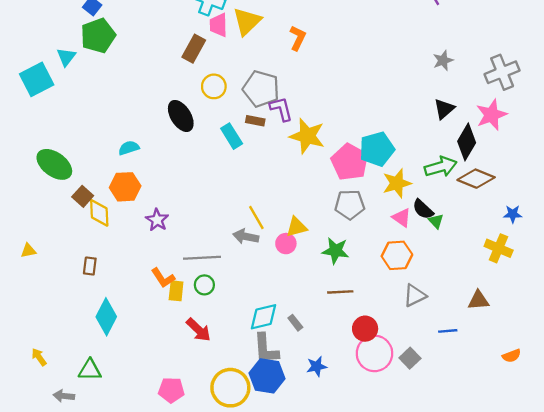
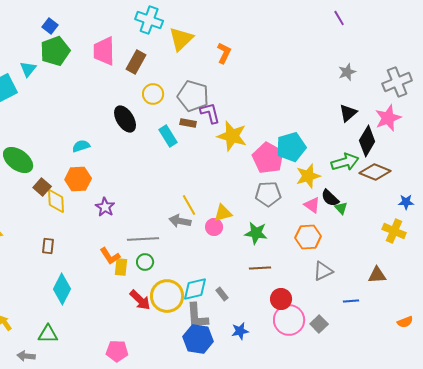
pink trapezoid: (219, 25) -> (104, 51), moved, size x1.4
yellow circle: (230, 388) -> (167, 296), moved

